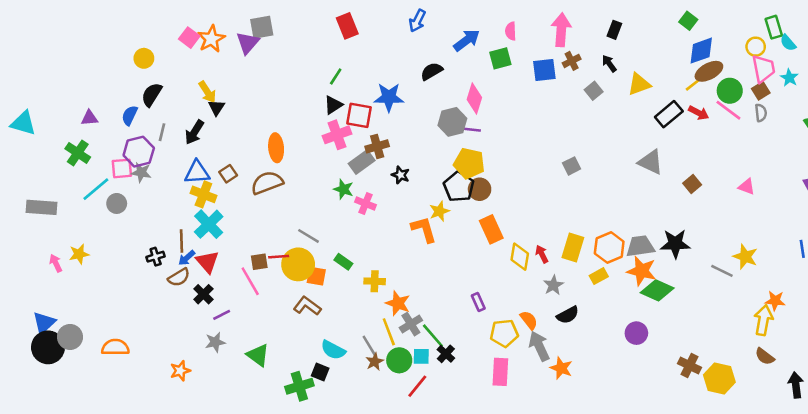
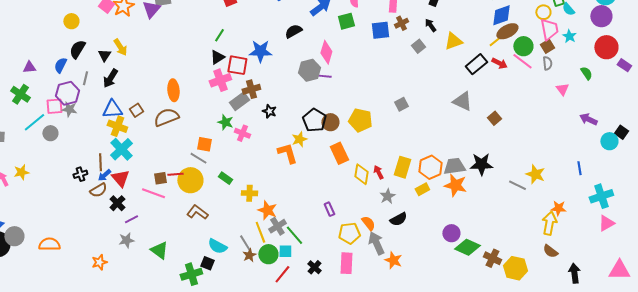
black triangle: (216, 108) -> (104, 55), moved
yellow pentagon: (469, 163) -> (360, 120), moved
pink triangle: (747, 187) -> (562, 89), moved, turned 32
orange square: (316, 276) -> (204, 144), moved
pink line: (250, 281) -> (153, 193), turned -40
green diamond: (657, 290) -> (467, 247), moved
black cross: (446, 354) -> (314, 267), moved

